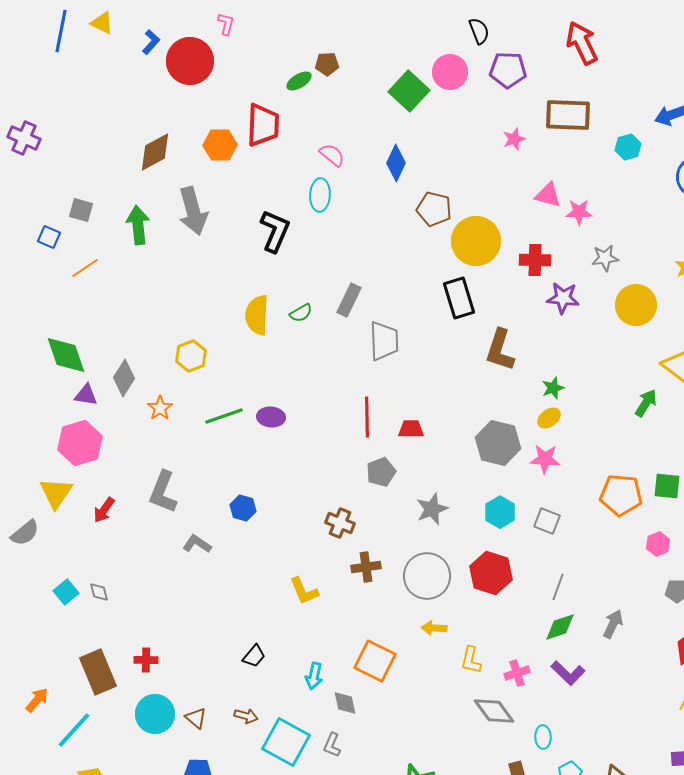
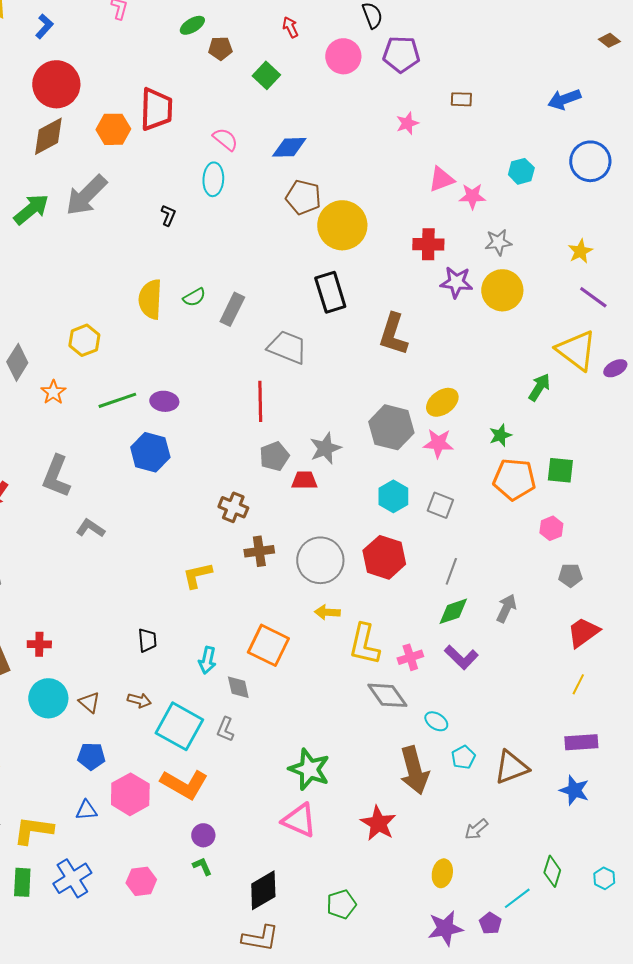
red arrow: (582, 43) -> (290, 27), moved, size x0.5
red circle: (190, 61) -> (56, 84), moved
green ellipse: (299, 81) -> (192, 25), moved
green square: (409, 91) -> (266, 75), moved, size x0.7
brown rectangle: (568, 115) -> (461, 99), size x0.5
cyan hexagon: (628, 147) -> (521, 171), moved
blue diamond: (396, 163) -> (289, 147), turned 63
pink triangle: (548, 195) -> (441, 179), turned -36
brown pentagon: (434, 209) -> (303, 197), moved
gray arrow: (193, 211) -> (86, 195), turned 60
green arrow: (138, 225) -> (31, 209), turned 57
black L-shape: (275, 231) -> (168, 215), size x0.5
yellow circle: (476, 241) -> (342, 225), moved
black rectangle: (459, 298) -> (330, 292), moved
gray rectangle: (349, 300) -> (232, 309), moved
yellow circle: (636, 305) -> (502, 290), moved
gray trapezoid: (384, 341) -> (287, 347), moved, turned -66
green star: (553, 388) -> (500, 435), moved
yellow ellipse: (549, 418) -> (442, 402), size x1.4
red trapezoid: (411, 429) -> (304, 480), moved
blue hexagon: (243, 508) -> (150, 452), moved, size x1.5
gray star: (432, 509) -> (325, 448), moved
yellow L-shape: (304, 591) -> (197, 575), turned 100
black trapezoid: (254, 656) -> (147, 640), turned -45
yellow L-shape: (471, 660) -> (364, 644), size x1.5
cyan ellipse: (543, 737) -> (436, 721), turned -55

